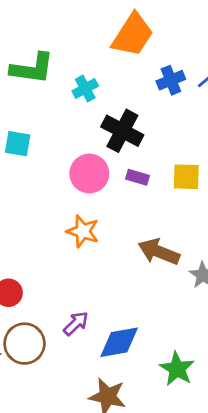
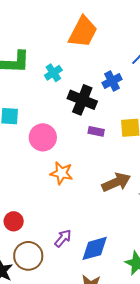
blue cross: (171, 80) -> (112, 81), moved
pink circle: (89, 174) -> (43, 137), moved
brown arrow: (159, 252) -> (116, 182), turned 140

